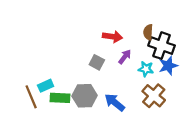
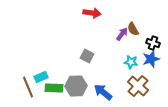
brown semicircle: (148, 32) -> (133, 29), turned -32
red arrow: (112, 37) -> (92, 13), moved
black cross: (162, 46) -> (153, 43), moved, size x0.6
purple arrow: (125, 57) -> (122, 34), moved

